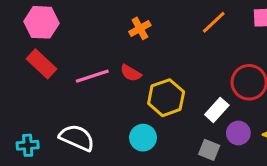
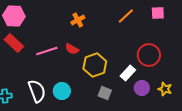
white semicircle: (77, 138) -> (37, 91), turned 45
cyan circle: (143, 138) -> (62, 91), moved
gray square: (209, 150) -> (105, 93), moved

